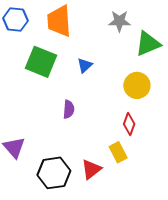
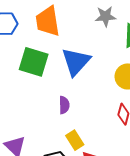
blue triangle: (85, 65) -> (76, 62), size x2.0
yellow rectangle: (118, 152) -> (75, 140), moved

